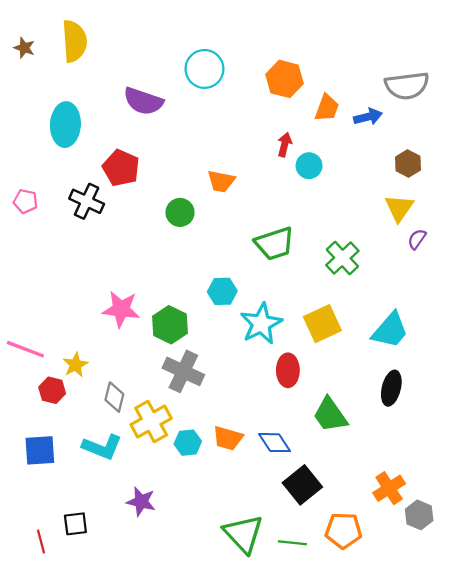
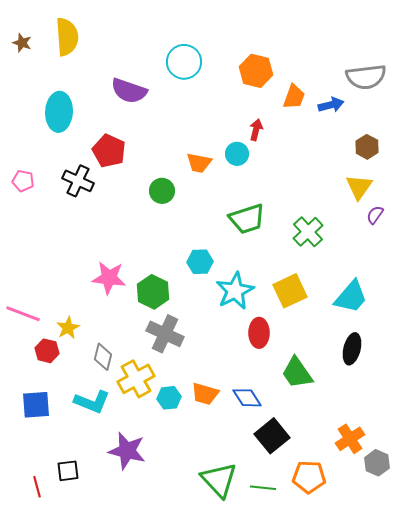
cyan circle: (309, 166) -> (237, 154), moved
purple star: (141, 502) -> (127, 451), size x1.4

